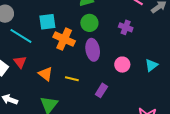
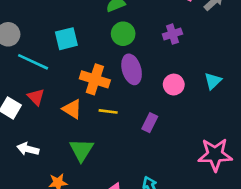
purple cross: (126, 27) -> (172, 34), turned -32
orange cross: (64, 39) -> (95, 79), moved

